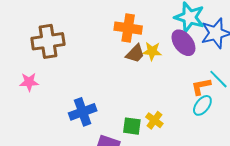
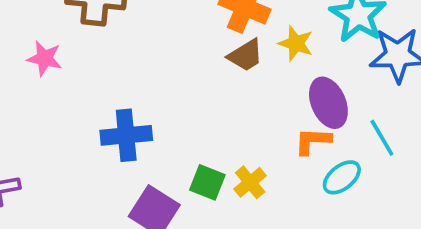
purple ellipse: (183, 43) -> (328, 103), moved
yellow star: (152, 51) -> (296, 43), moved
orange L-shape: (201, 86) -> (313, 141), moved

